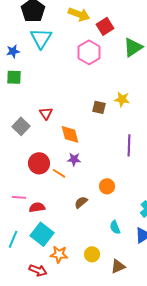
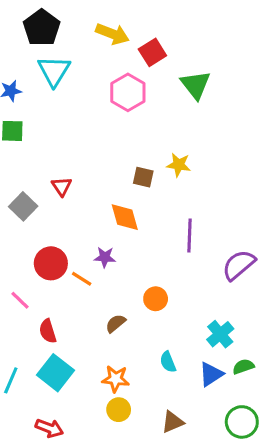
green triangle: (133, 47) -> (196, 85), turned -35
orange diamond: (70, 134) -> (125, 217), moved
pink line: (19, 197) -> (20, 300), moved, turned 40
red semicircle: (37, 207) -> (48, 331), turned -98
orange star: (59, 254) -> (116, 379), moved
yellow circle: (92, 254) -> (119, 410), moved

